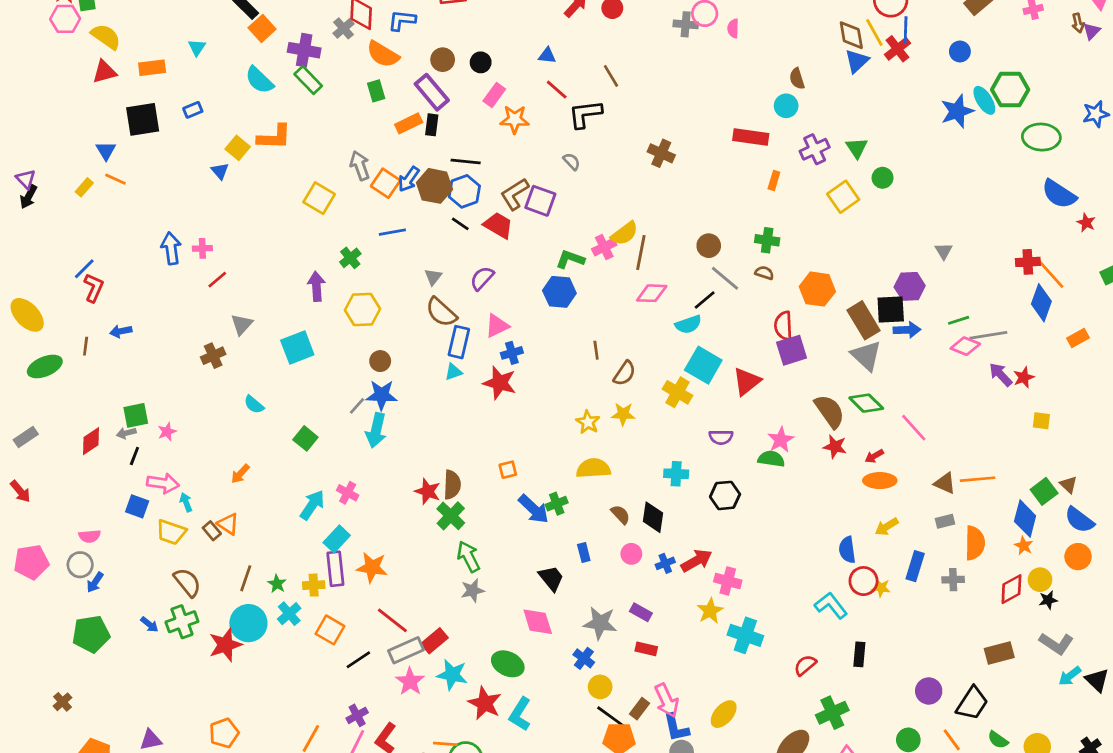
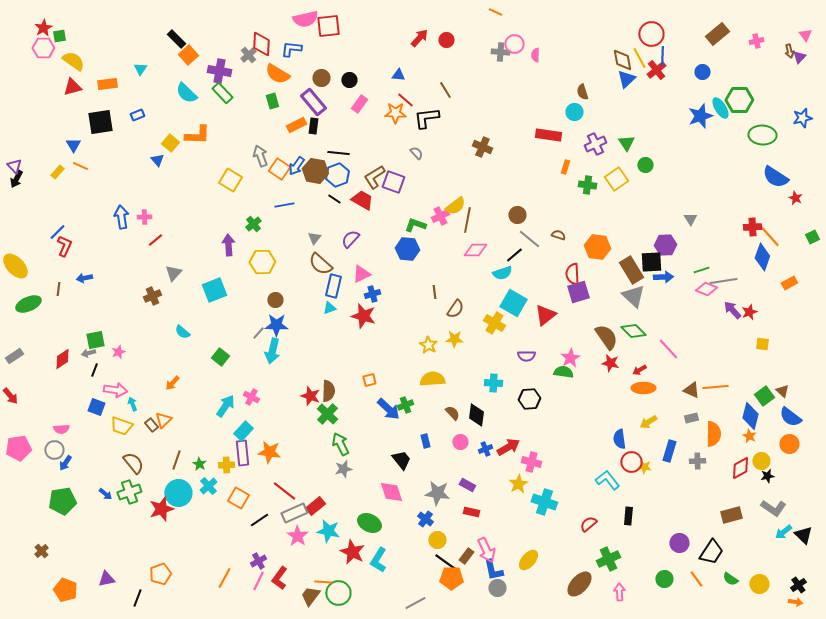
orange star: (515, 119) -> (395, 113), moved
green cross: (767, 240) -> (587, 185), moved
orange triangle: (228, 524) -> (163, 420), turned 42

